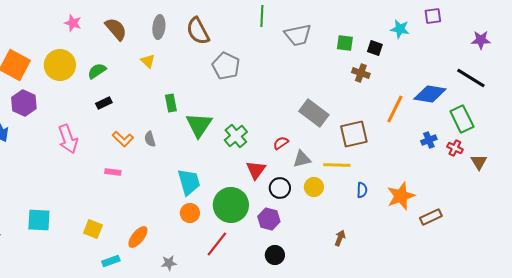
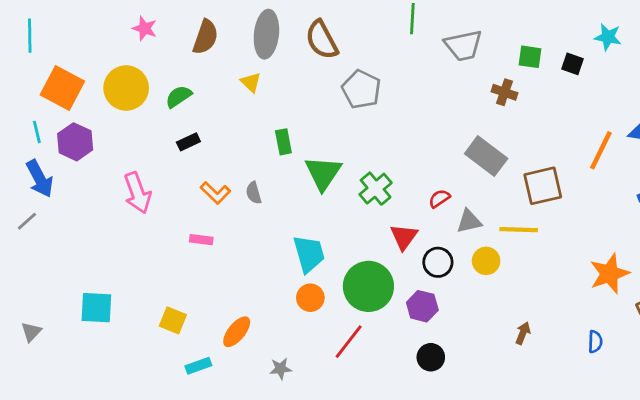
gray ellipse: (159, 27) -> (266, 34), size x1.4
brown semicircle: (116, 29) -> (205, 37), turned 60
brown cross: (361, 73) -> (504, 92), moved
blue semicircle: (362, 190) -> (595, 342), moved

